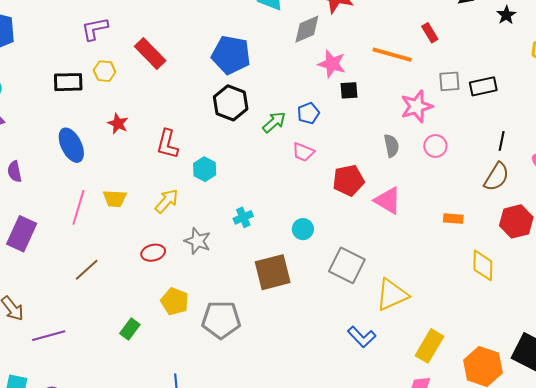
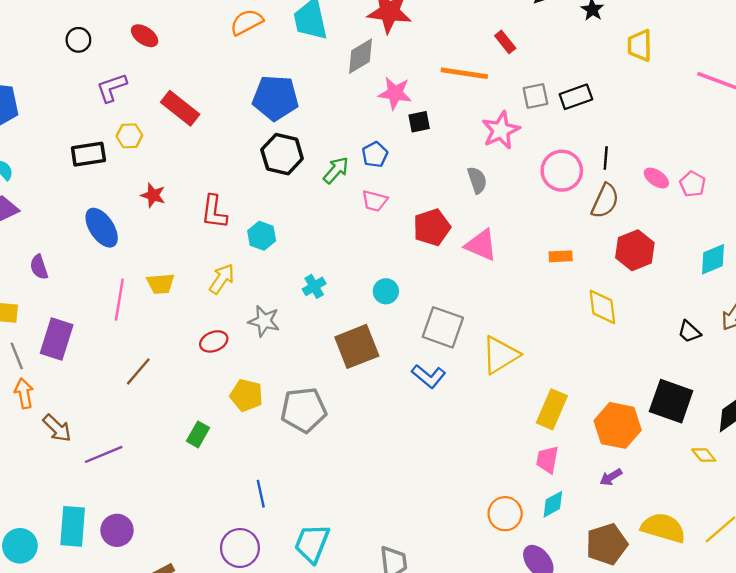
pink circle: (435, 146) -> (562, 171), moved, size x1.5
blue L-shape: (362, 337) -> (429, 376), moved

